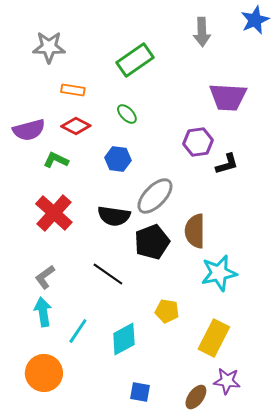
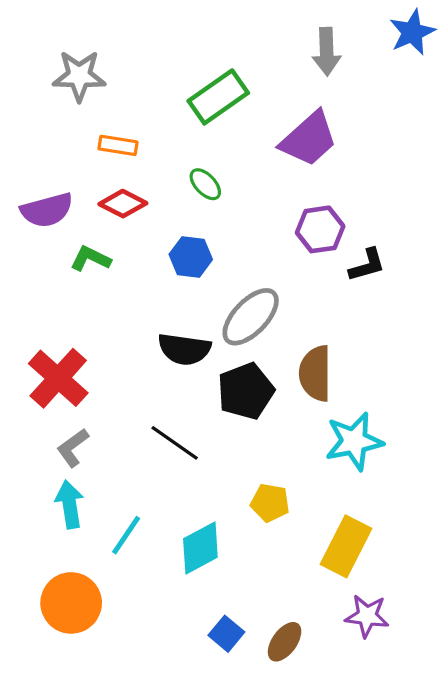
purple trapezoid: (228, 97) -> (309, 139), moved, turned -45
red cross: (54, 213) -> (58, 378), moved
blue square: (140, 392) -> (226, 634), turned 30
brown ellipse: (196, 397) -> (285, 642), moved

